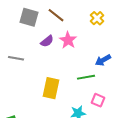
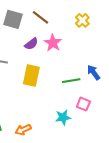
blue arrow: (103, 60) -> (94, 72), moved, turned 84
yellow rectangle: (51, 88) -> (31, 76), moved

